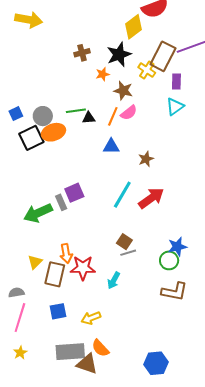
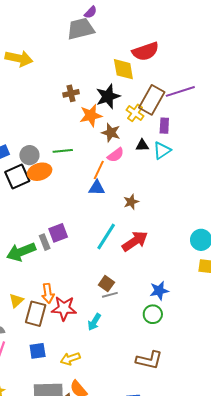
yellow diamond: (134, 27) -> (123, 69), turned -65
orange star: (103, 74) -> (91, 115), size x1.6
orange line: (113, 116) -> (99, 170), moved
black triangle: (89, 118) -> (142, 145), moved
green circle: (169, 260) -> (153, 314), moved
brown L-shape: (174, 292) -> (149, 360), moved

